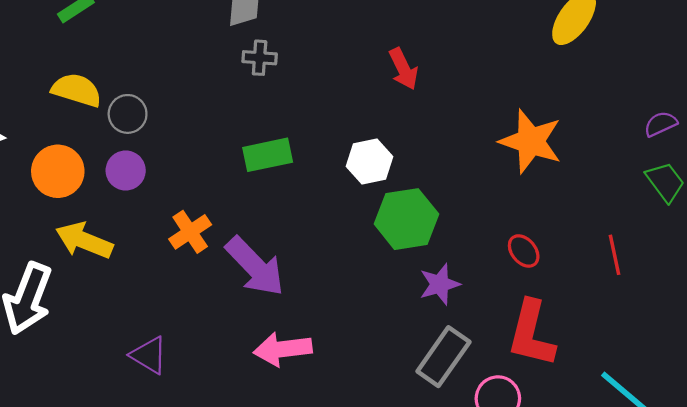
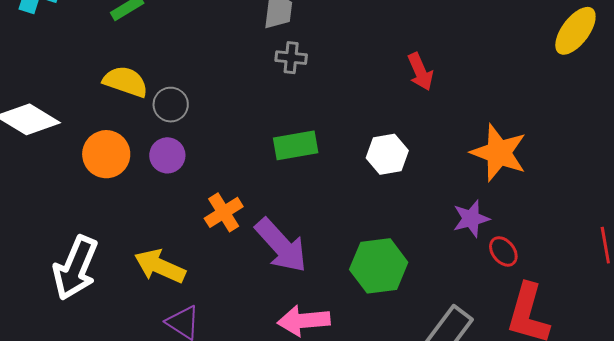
orange star: (531, 141) -> (499, 153), moved
green hexagon: (406, 219) -> (379, 266), moved
yellow arrow: (84, 241) -> (160, 266), moved
red ellipse: (524, 251) -> (503, 251), moved
purple star: (440, 284) -> (471, 219), moved

